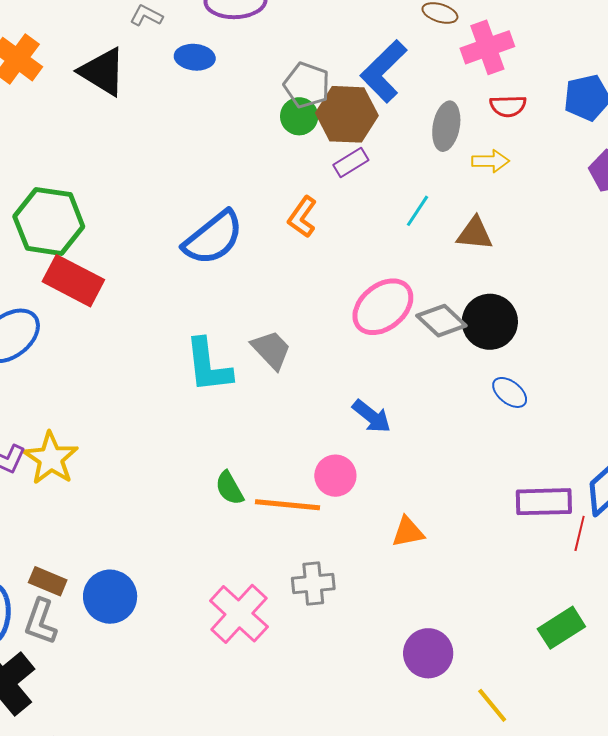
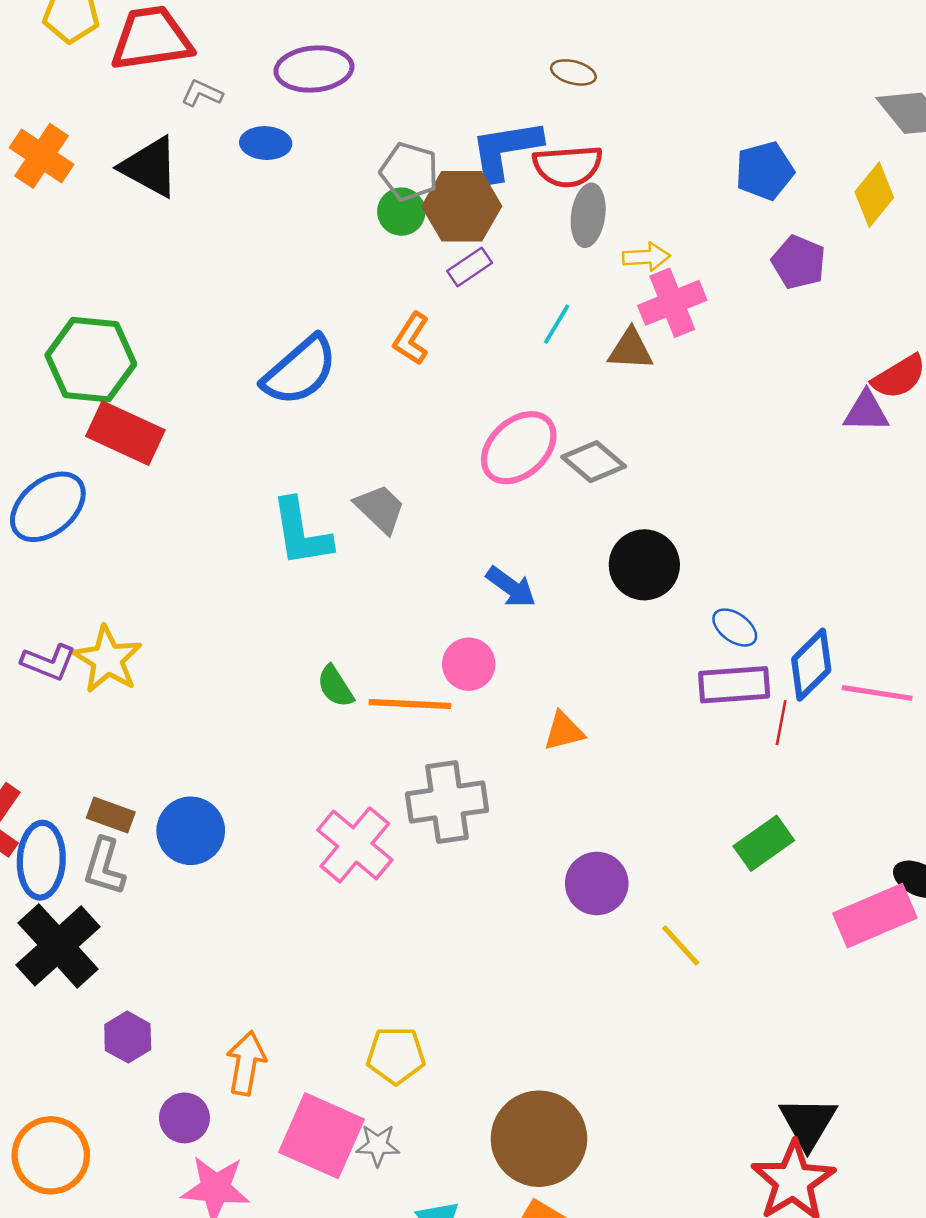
pink cross: (487, 47) -> (672, 303), moved
blue L-shape: (384, 71) -> (506, 150), turned 38
red semicircle: (508, 106) -> (568, 166), moved, size x1.5
black circle: (490, 322) -> (644, 565), moved
blue ellipse: (510, 392) -> (735, 628), moved
gray cross: (313, 584) -> (447, 802), size x1.5

